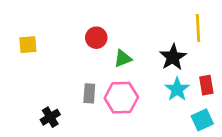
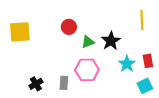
yellow square: (28, 45) -> (20, 32), size x1.6
black star: (173, 57) -> (111, 41), moved
gray rectangle: (89, 93) -> (64, 83), moved

